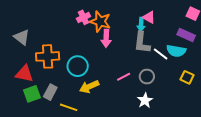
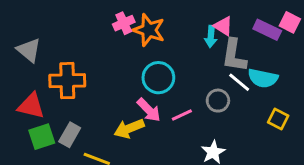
purple rectangle: (186, 35) -> (267, 30), moved
pink arrow: (106, 38) -> (149, 110), moved, turned -48
gray L-shape: (142, 43) -> (234, 55), moved
cyan circle: (78, 66) -> (158, 78), moved
gray circle: (147, 77) -> (218, 101), moved

